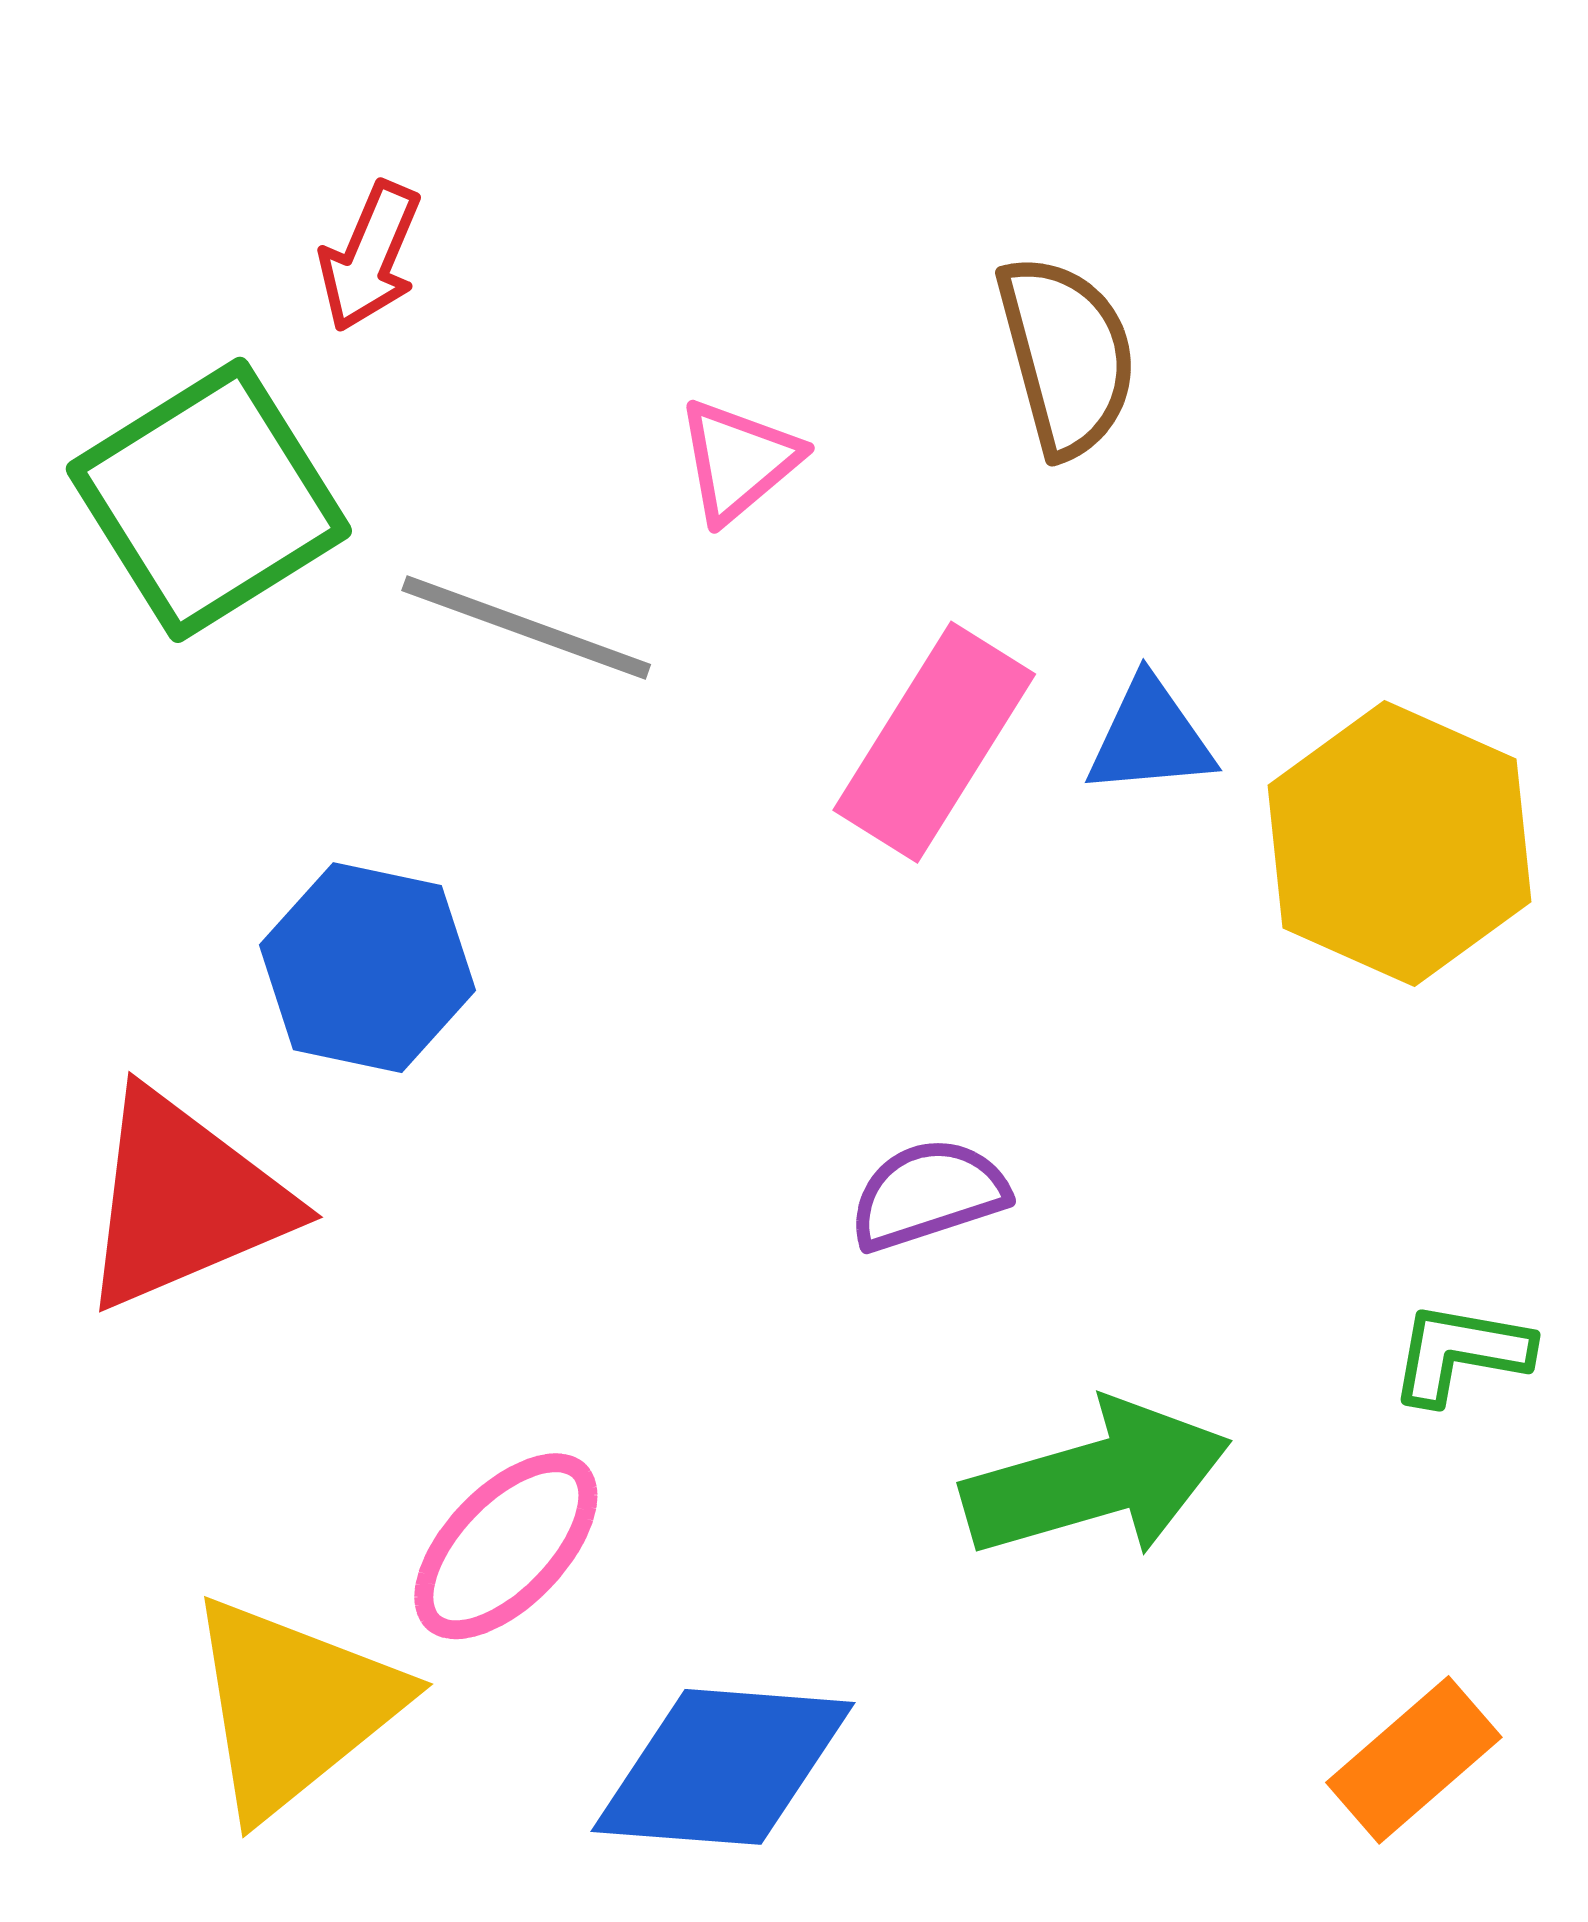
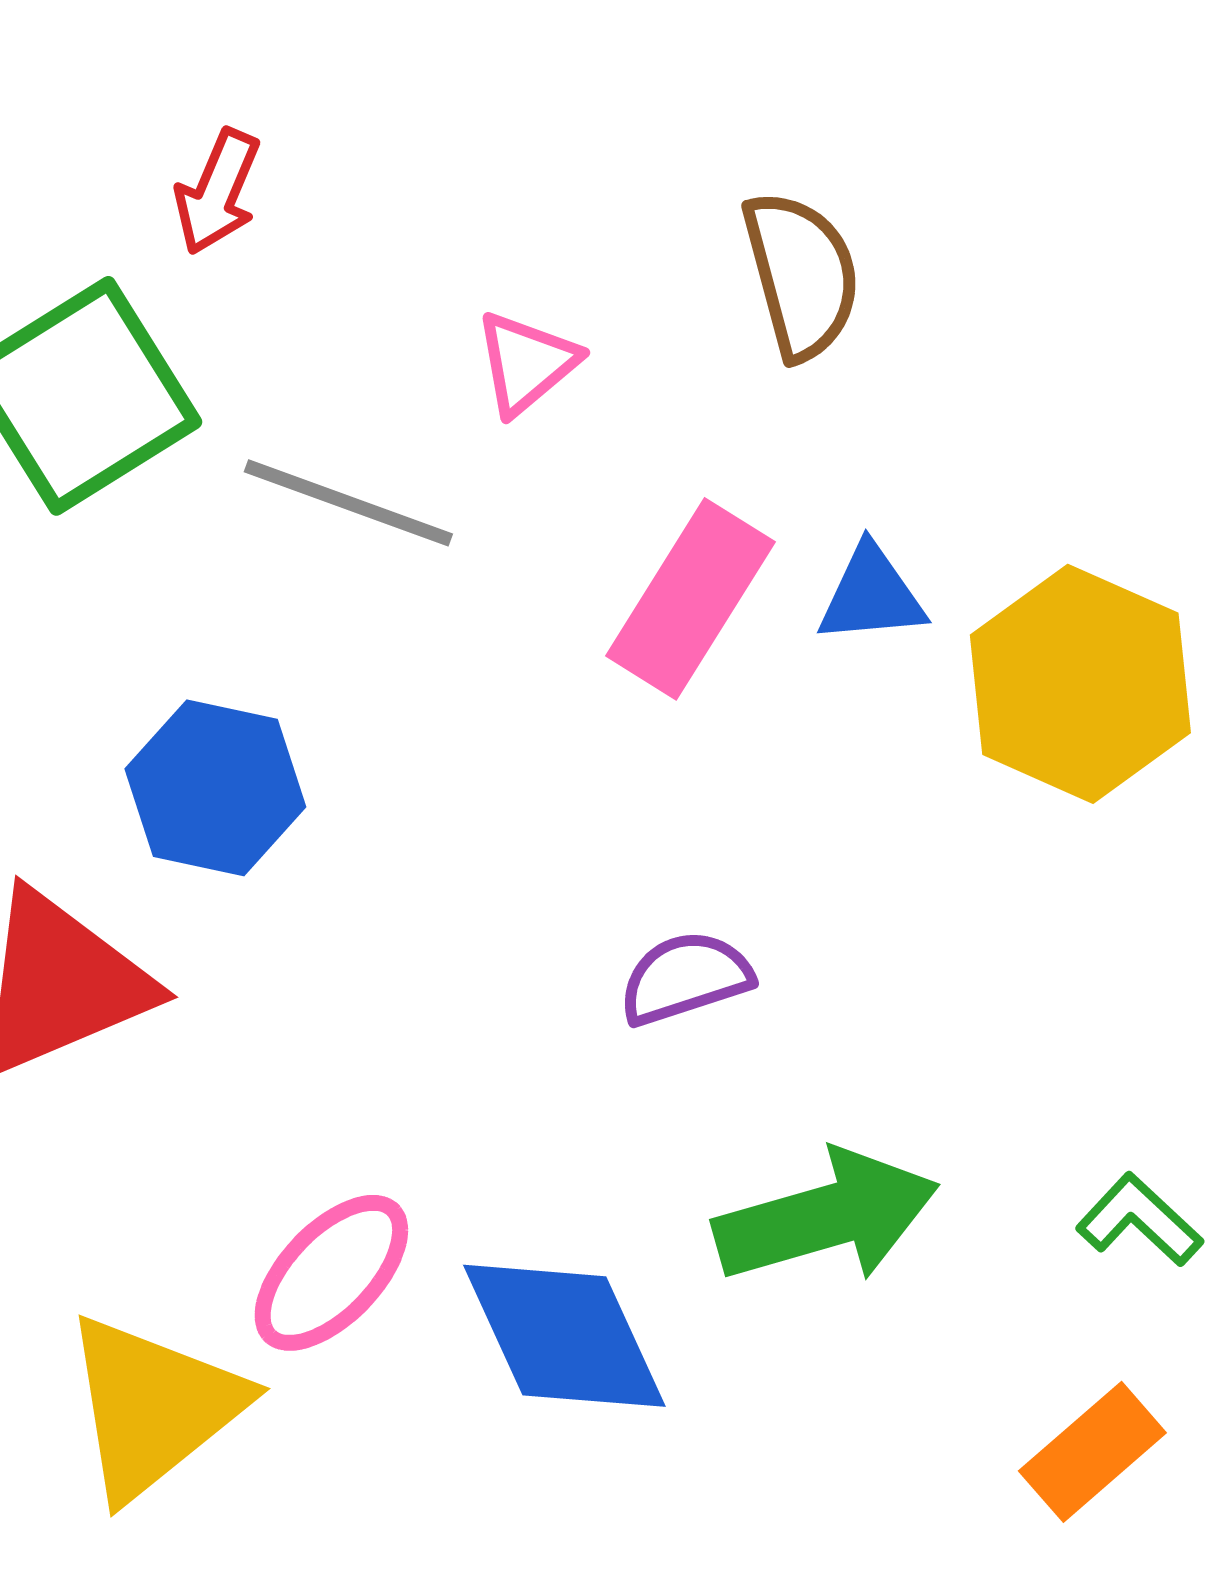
green L-shape: (1460, 1353) -> (1139, 1220), moved, turned 33
blue diamond: (723, 1767) -> (564, 1336), moved, turned 61

